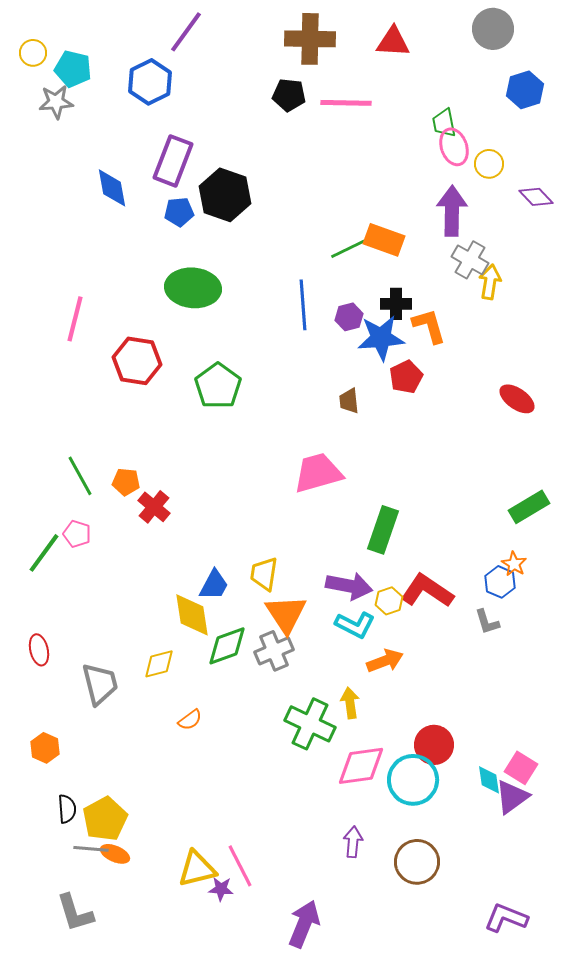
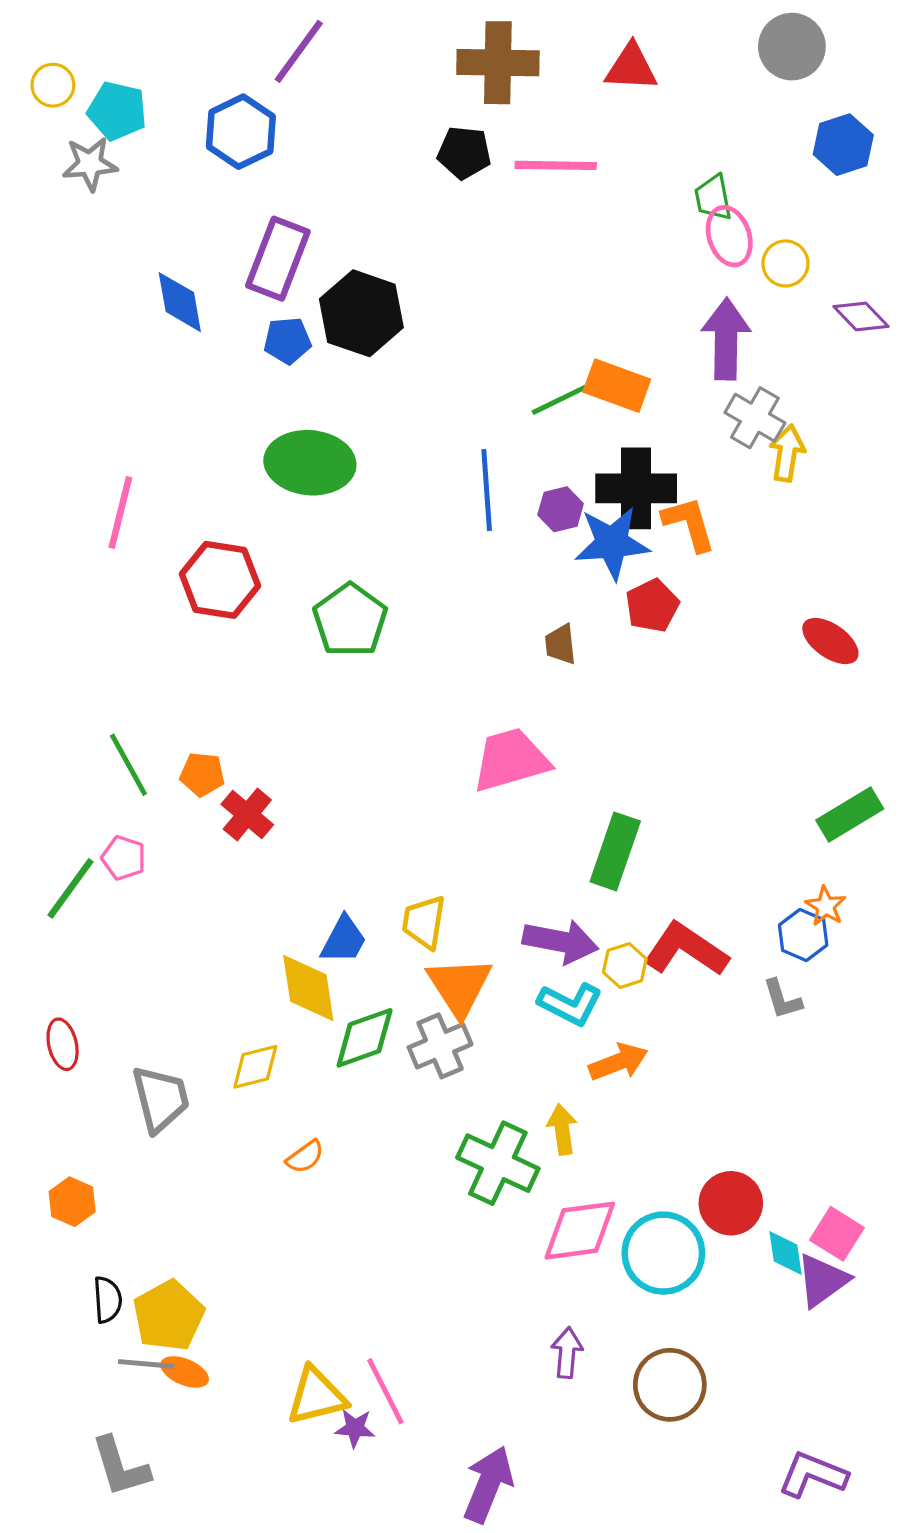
black cross: (396, 304) -> (636, 488), size x1.6
red circle: (434, 745) -> (731, 1203), moved

